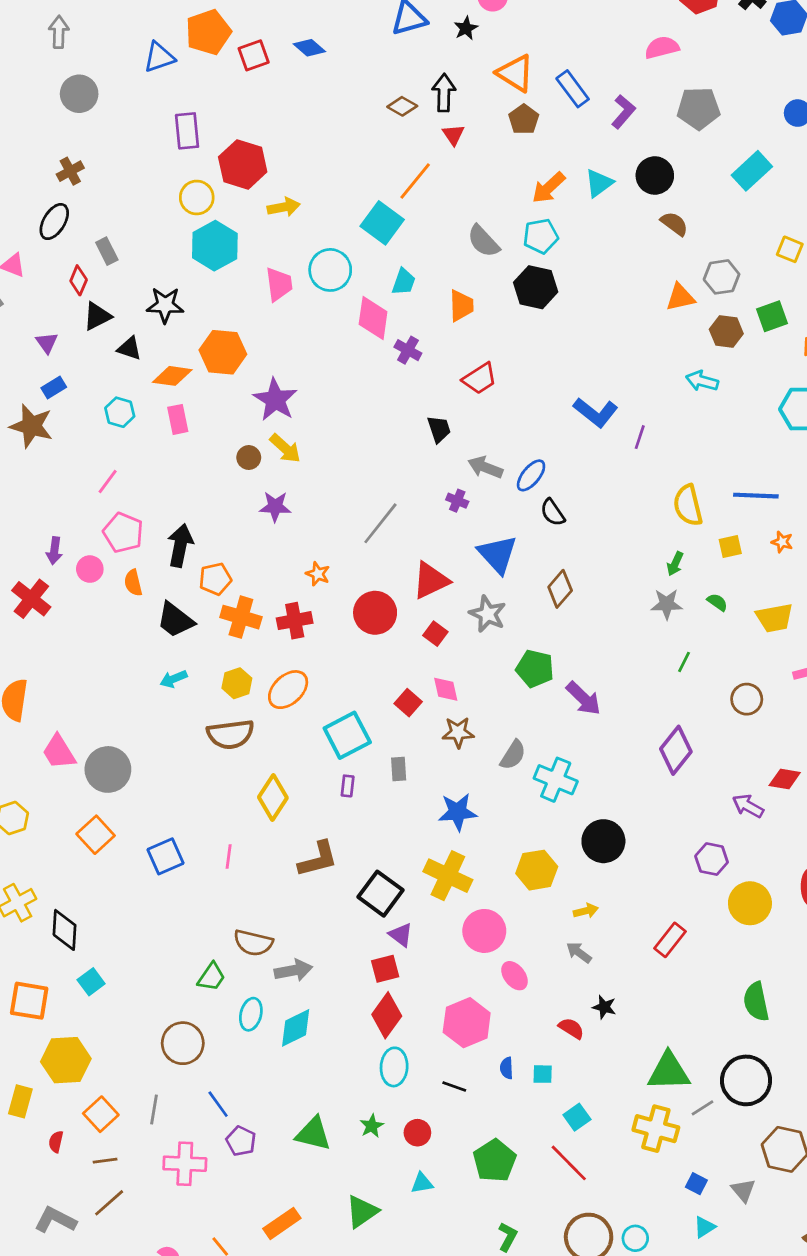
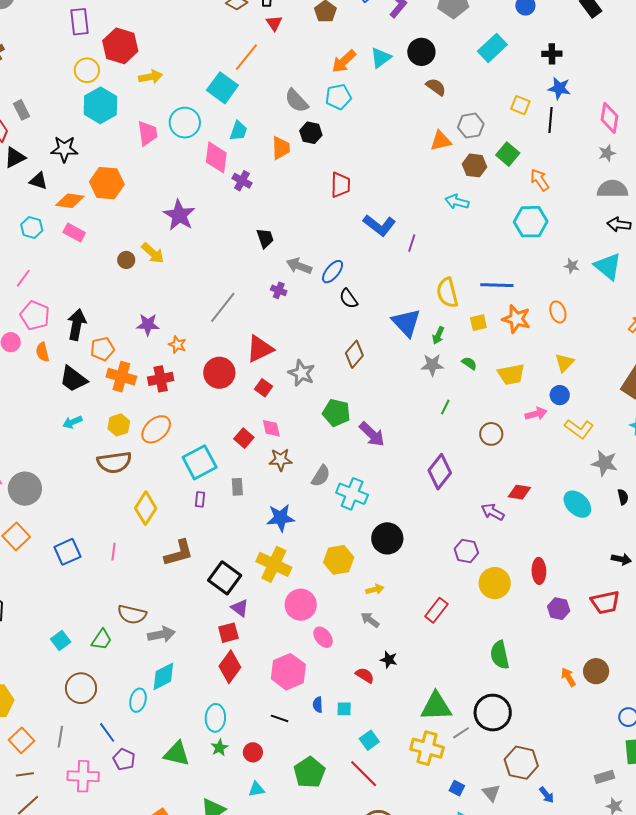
black hexagon: (536, 287) -> (311, 133), moved, size x0.7
green square: (772, 316) -> (508, 154), turned -30
red trapezoid: (480, 379) -> (341, 185), moved, turned -56
purple star: (275, 400) -> (179, 215), moved
pink rectangle: (178, 419) -> (74, 233), turned -50
purple star: (275, 507) -> (148, 325), moved
orange star: (782, 542) -> (516, 319), size x1.8
blue triangle: (498, 554) -> (406, 323), moved
cyan square: (91, 982) -> (61, 640), moved
cyan ellipse: (251, 1014) -> (138, 700), moved
cyan ellipse: (394, 1067) -> (215, 718), moved

